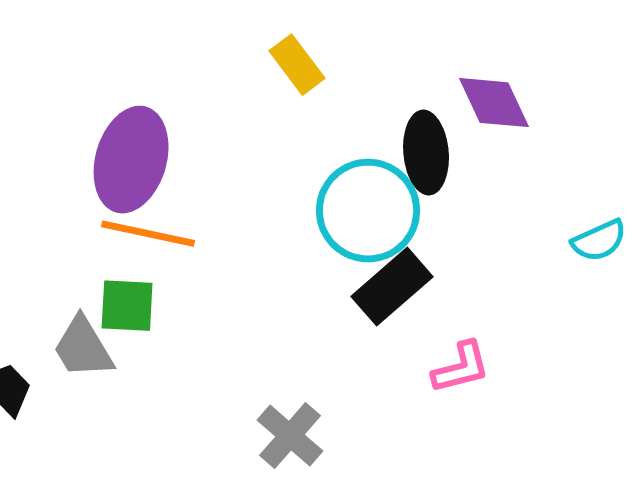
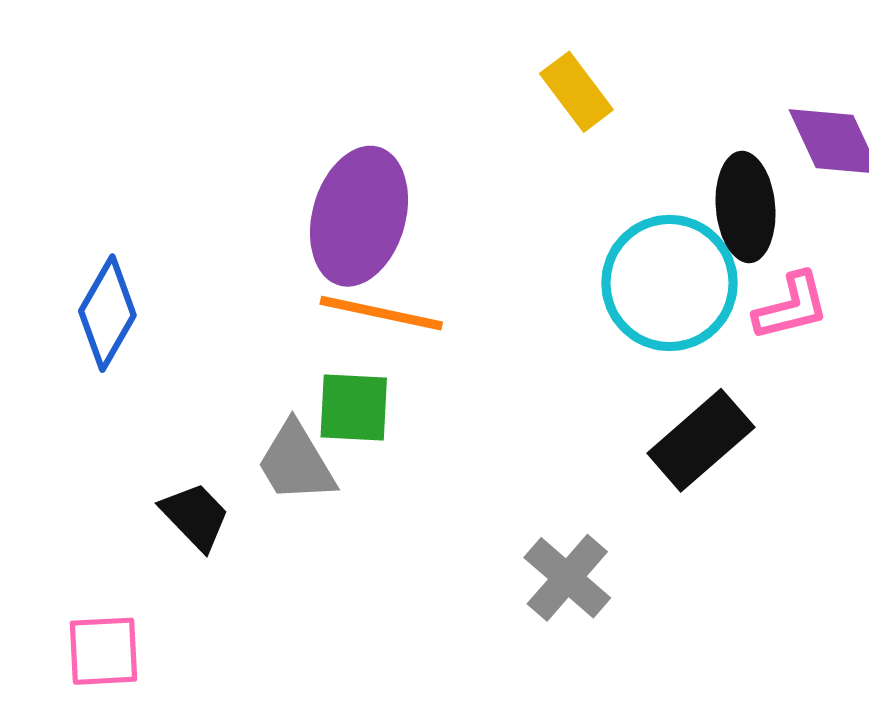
black rectangle: (392, 287) -> (701, 440), moved
pink L-shape: (461, 368) -> (791, 307), moved

